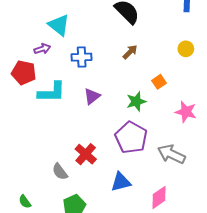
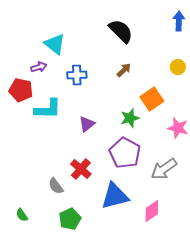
orange square: (159, 82) -> (152, 99), size x1.6
purple triangle: (92, 96) -> (87, 124), moved
gray arrow: (171, 154) -> (164, 169), turned -60
blue triangle: (121, 182) -> (115, 196), size x1.4

